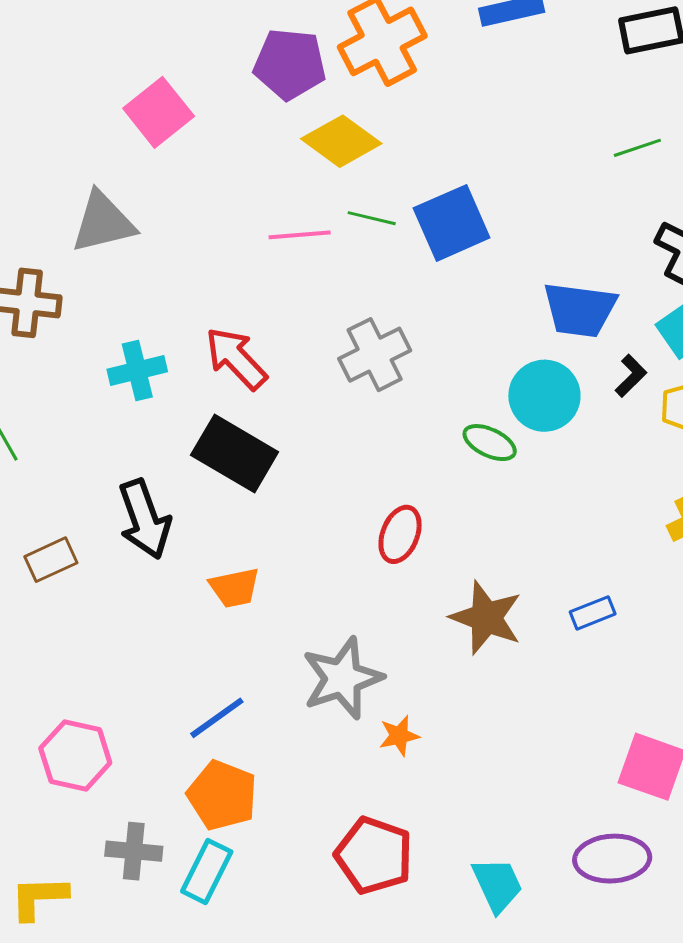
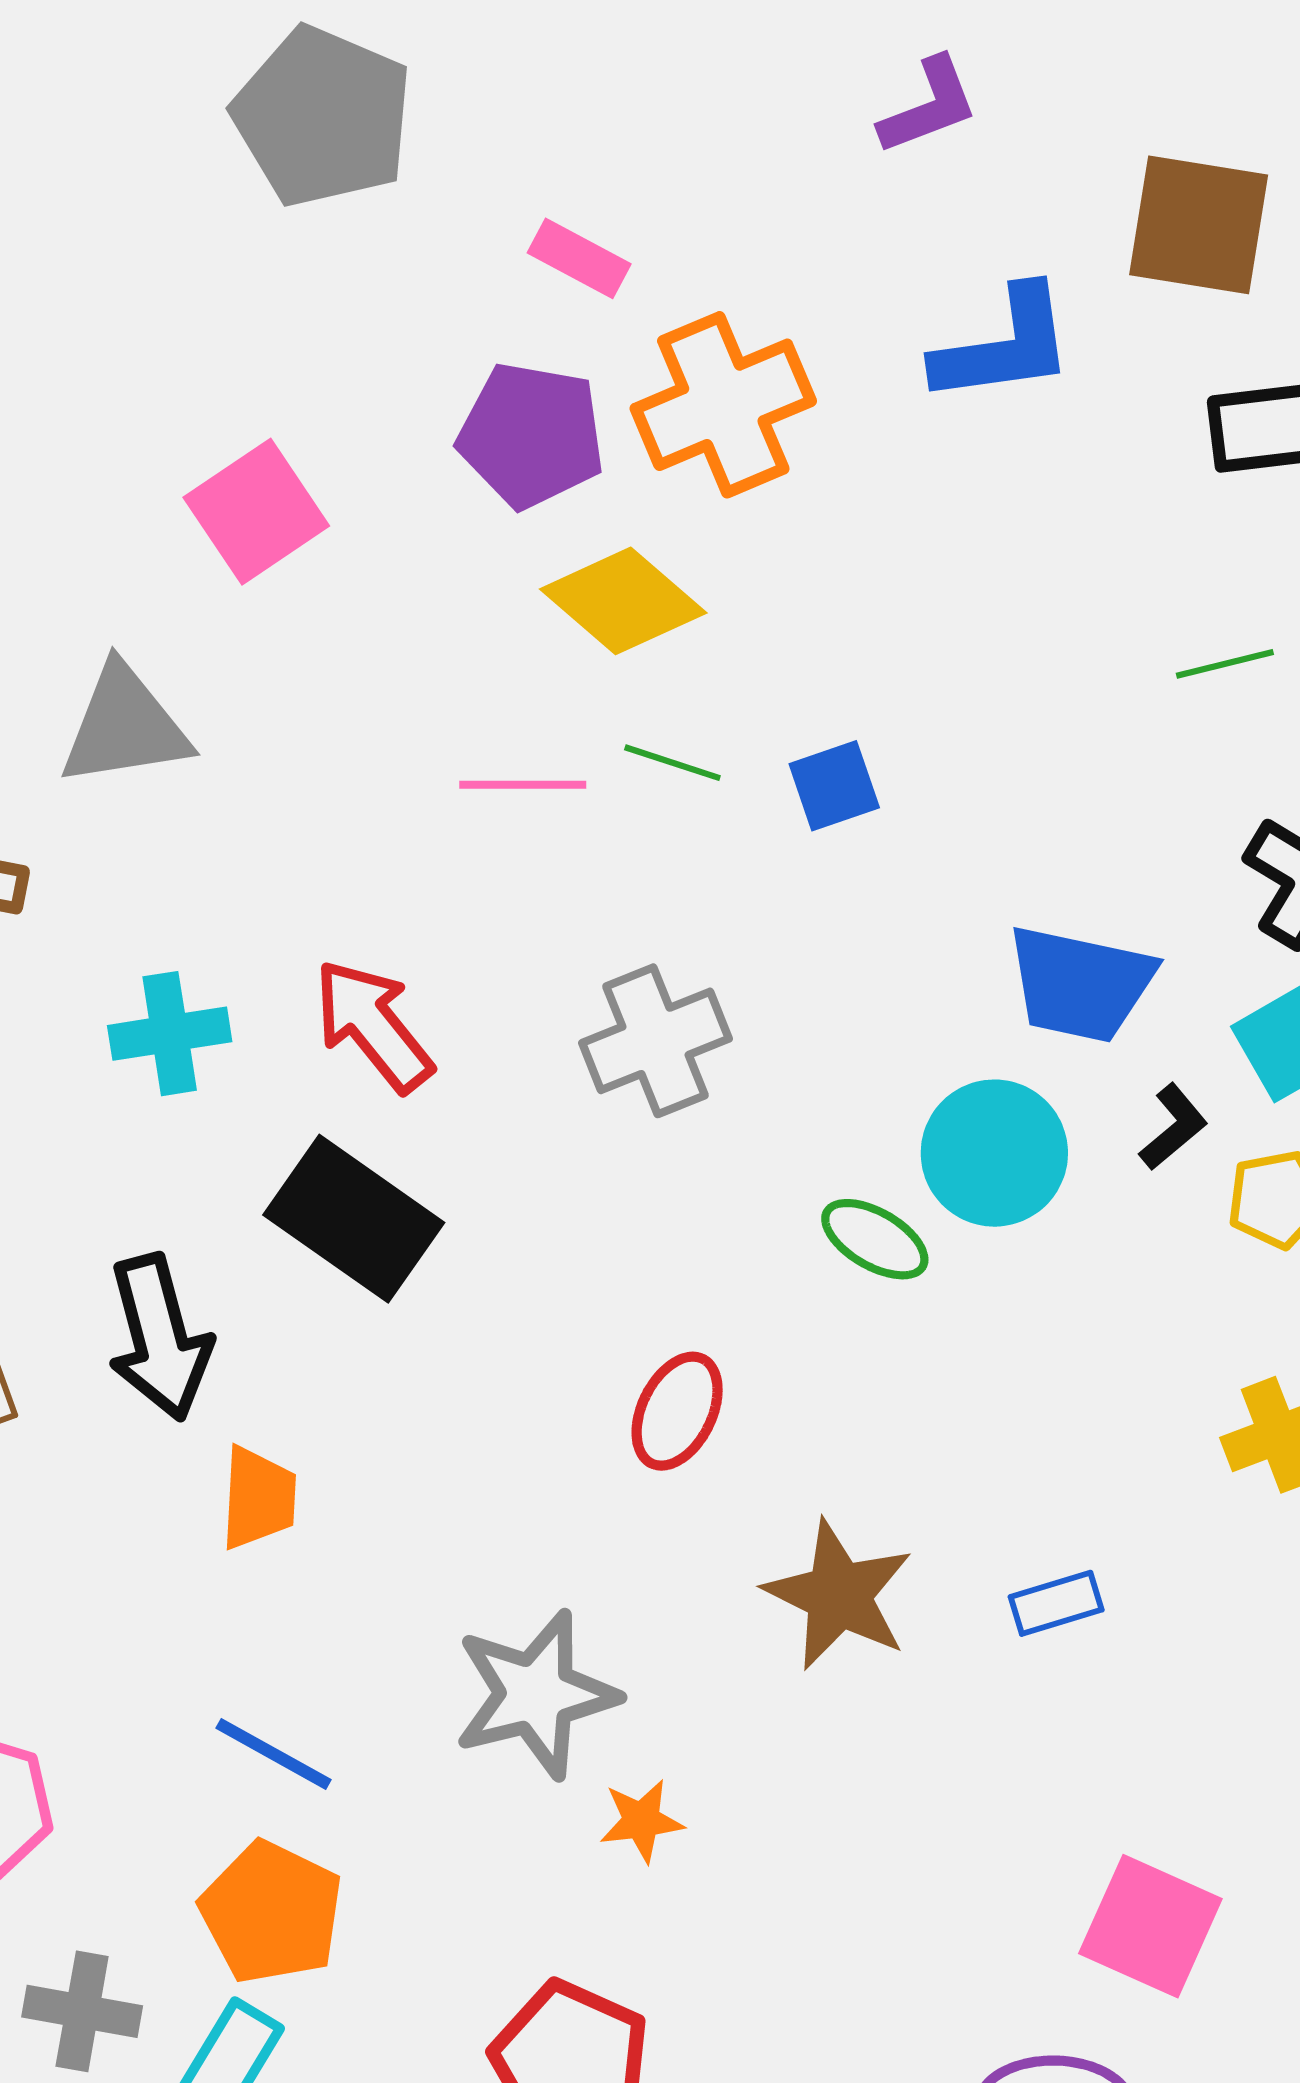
blue square: (452, 223) -> (834, 786), size x0.6
orange trapezoid: (235, 588) -> (258, 1498), moved, turned -80
blue line: (217, 718) -> (273, 1754), turned 60

